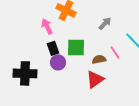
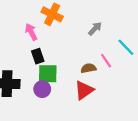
green square: (76, 47) -> (48, 74), moved
purple circle: (58, 62) -> (42, 89), moved

